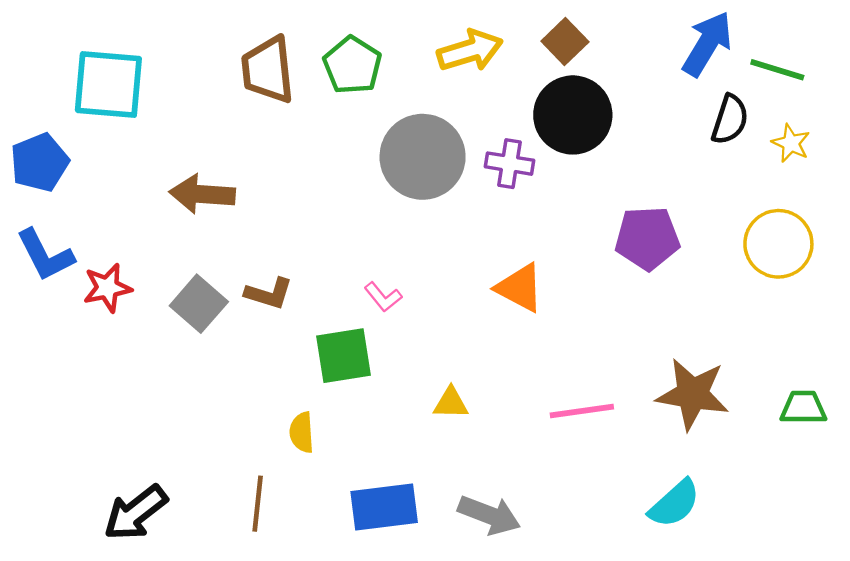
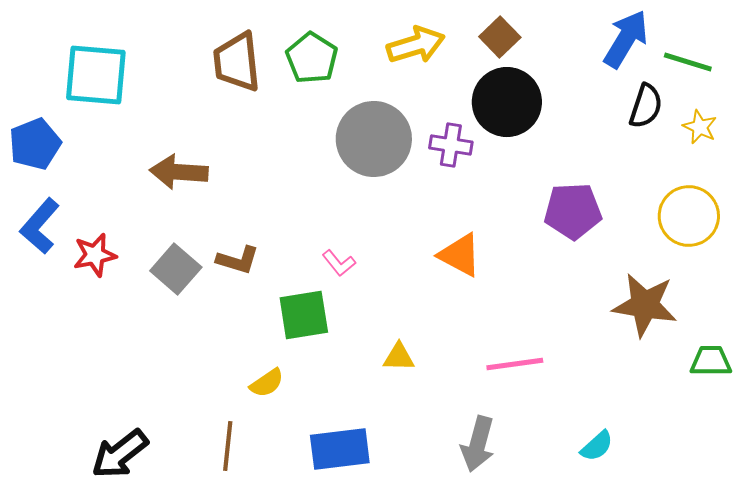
blue L-shape: (45, 255) -> (40, 226), turned 68
brown star: (693, 394) -> (645, 305), moved
yellow semicircle: (302, 432) -> (267, 383), turned -120
cyan semicircle: (674, 504) -> (597, 446), size x0.7
gray arrow: (489, 515) -> (478, 444), moved, turned 84

